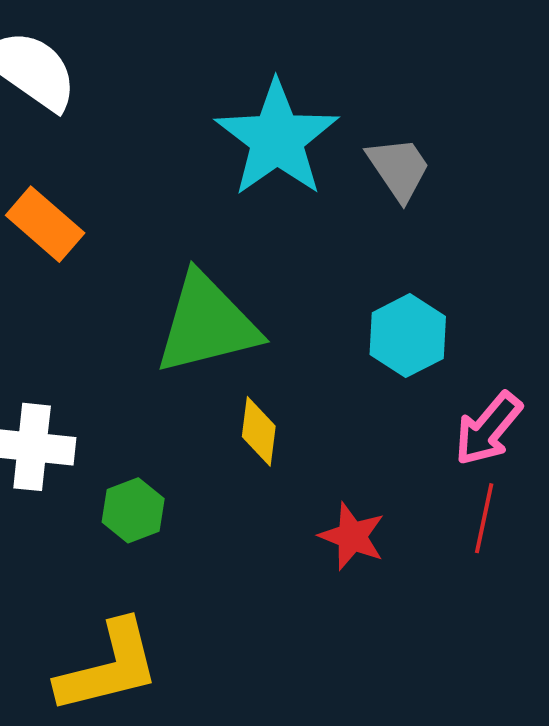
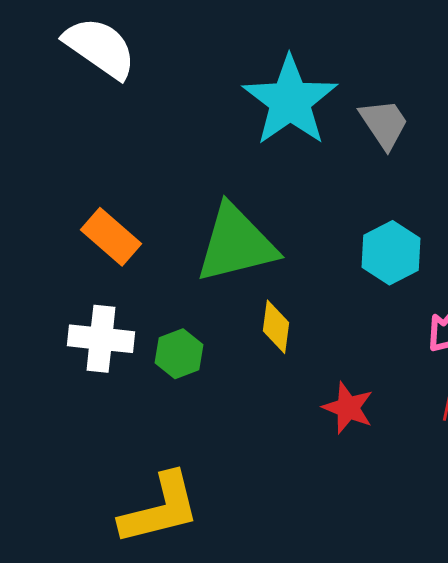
orange rectangle: (45, 224) -> (111, 237), moved
green hexagon: (133, 510) -> (179, 354), moved

